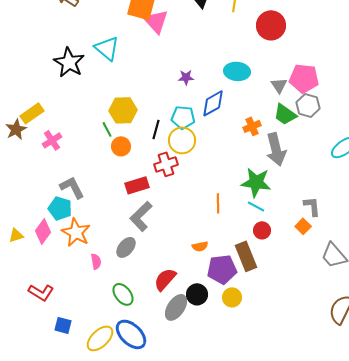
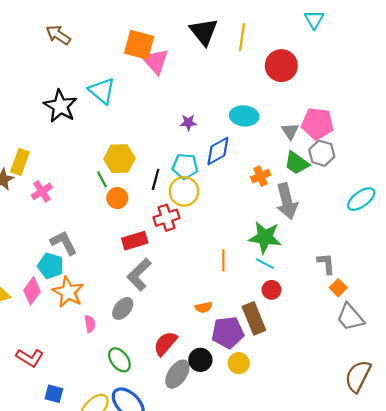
yellow rectangle: (32, 113) -> (20, 162), turned -35
orange square: (303, 226) -> (338, 288), moved

